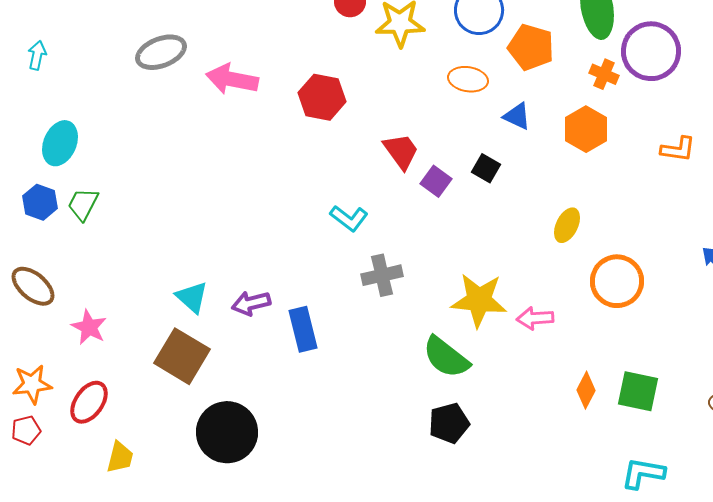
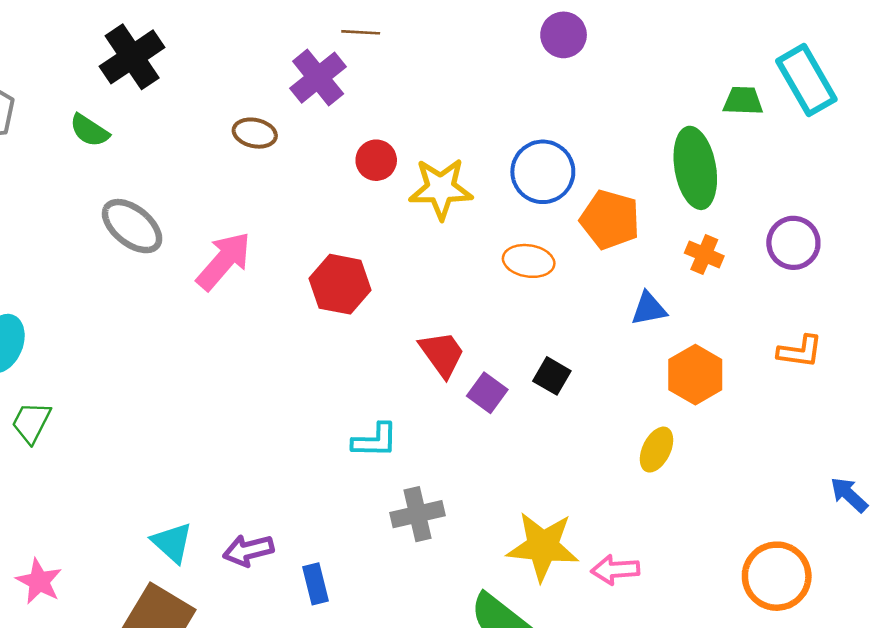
purple circle: (651, 51) -> (793, 243), moved, size x0.7
gray ellipse: (161, 52) -> (132, 226), turned 60
pink arrow: (232, 79) -> (224, 261), turned 120
blue triangle: (517, 116) -> (649, 309), moved, turned -36
orange hexagon: (586, 129) -> (695, 375), moved
cyan L-shape: (349, 218) -> (375, 441), turned -36
orange circle: (617, 281) -> (777, 576), moved
blue rectangle: (303, 329) -> (315, 584), size x0.7

